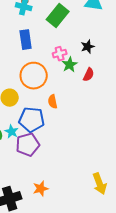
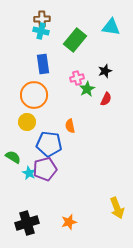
orange circle: (34, 76) -> (34, 95), moved
cyan star: (12, 132) -> (29, 173), moved
orange star: (41, 189) -> (69, 222), moved

